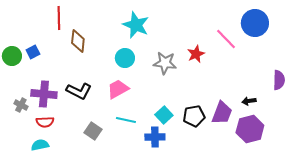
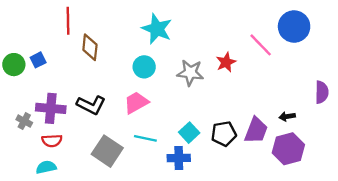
gray square: (93, 131) -> (107, 151), size x1.5

